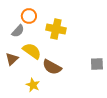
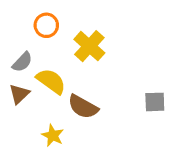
yellow cross: (56, 29) -> (89, 46), turned 30
gray semicircle: (18, 31) -> (22, 62), moved

